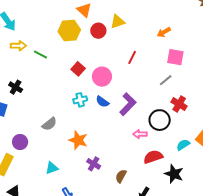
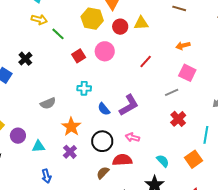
red square: (78, 69) -> (79, 56), moved
pink circle: (102, 77) -> (105, 51), moved
blue semicircle: (102, 102) -> (104, 109), moved
black circle: (160, 120) -> (102, 141), moved
purple circle: (20, 142) -> (18, 136), moved
cyan semicircle: (183, 145) -> (163, 161), moved, turned 64
red semicircle: (153, 157) -> (122, 160), moved
purple cross: (94, 164) -> (70, 152), moved

